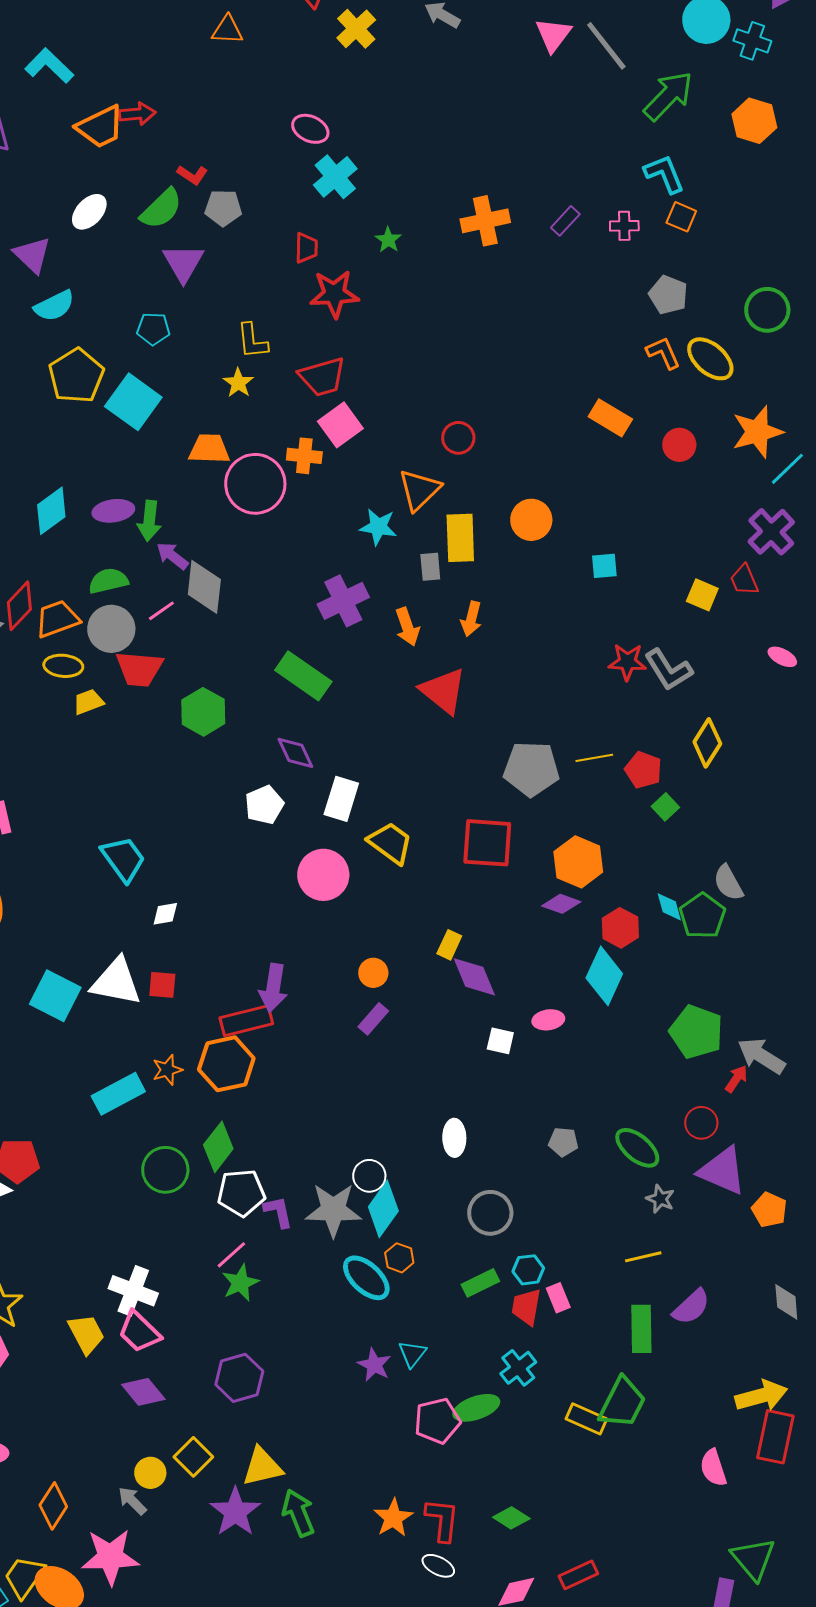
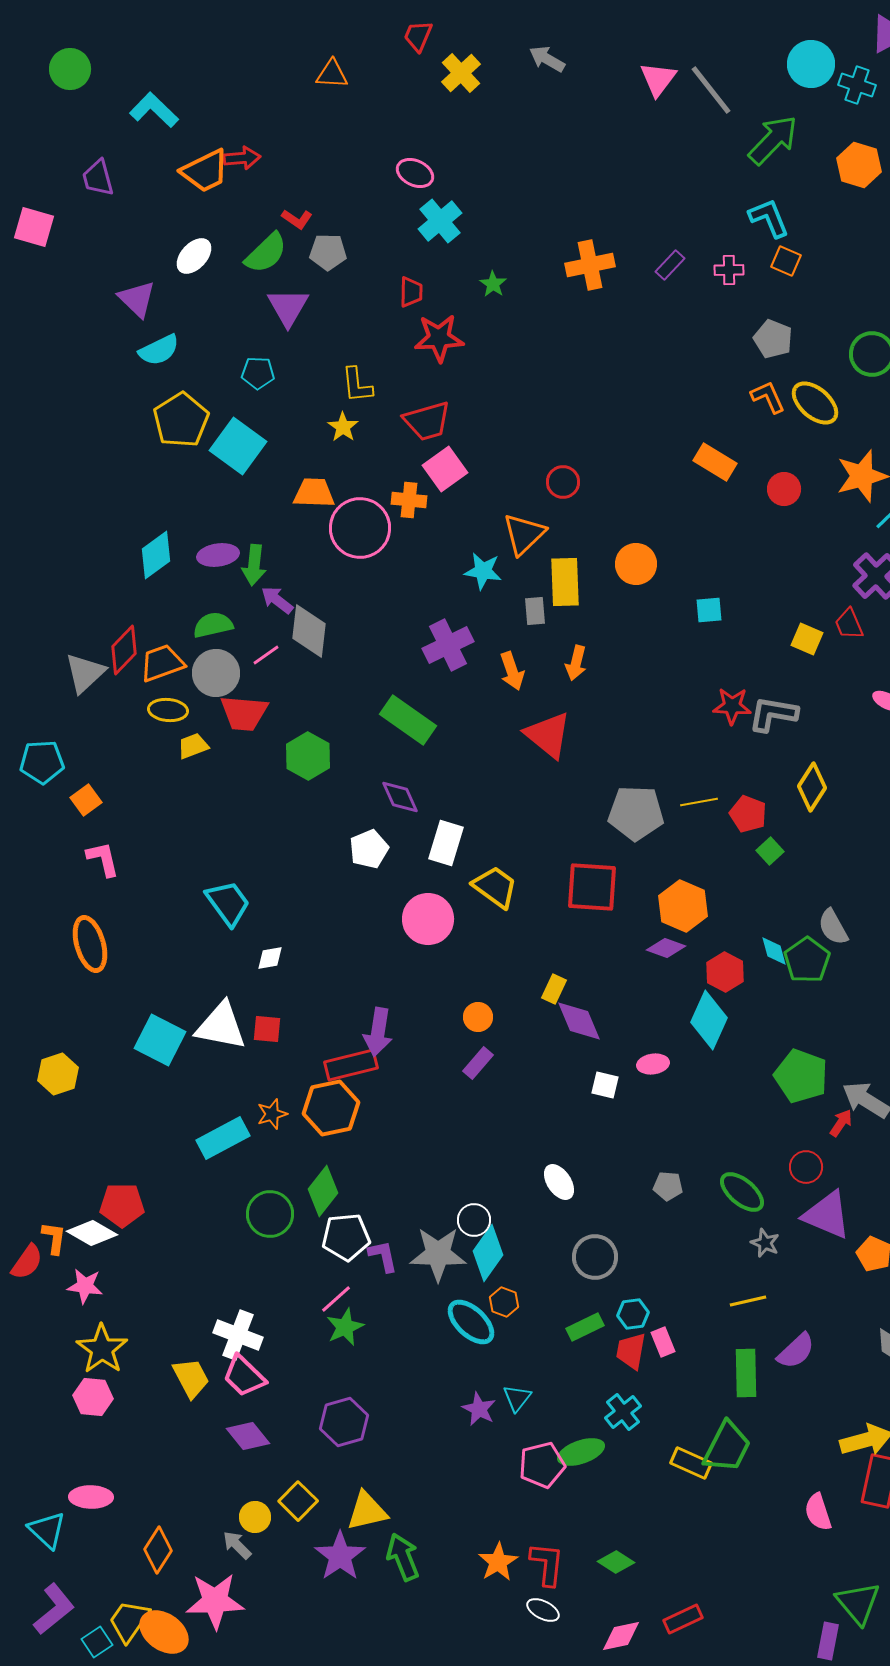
gray L-shape: (668, 670) -> (773, 714), turned 132
white ellipse: (454, 1138) -> (559, 1182), turned -33

